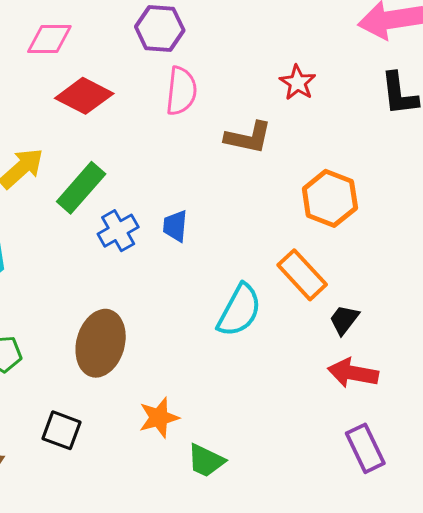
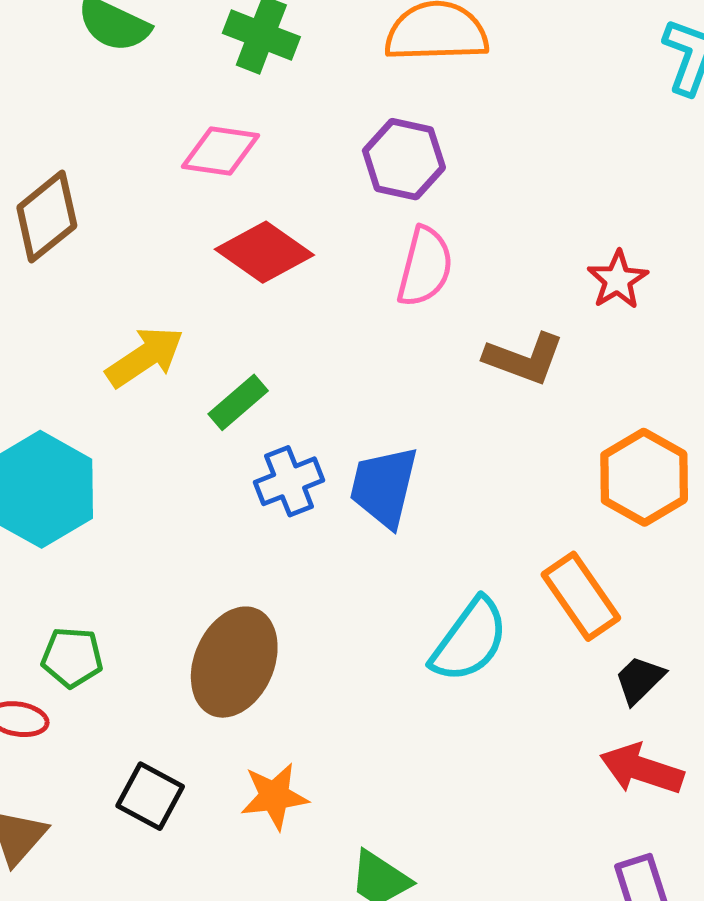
green rectangle: (81, 188) -> (238, 402), size x0.7
blue trapezoid: (175, 226) -> (384, 487), size x1.6
orange star: (159, 418) -> (274, 796), moved

